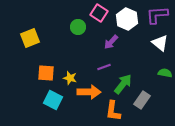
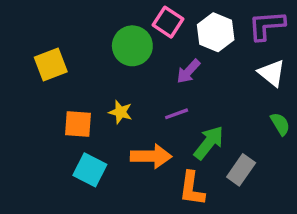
green circle: (78, 27) -> (132, 46), size x1.5
green semicircle: (165, 73) -> (280, 124), turned 48
yellow star: (70, 78) -> (120, 112), moved

